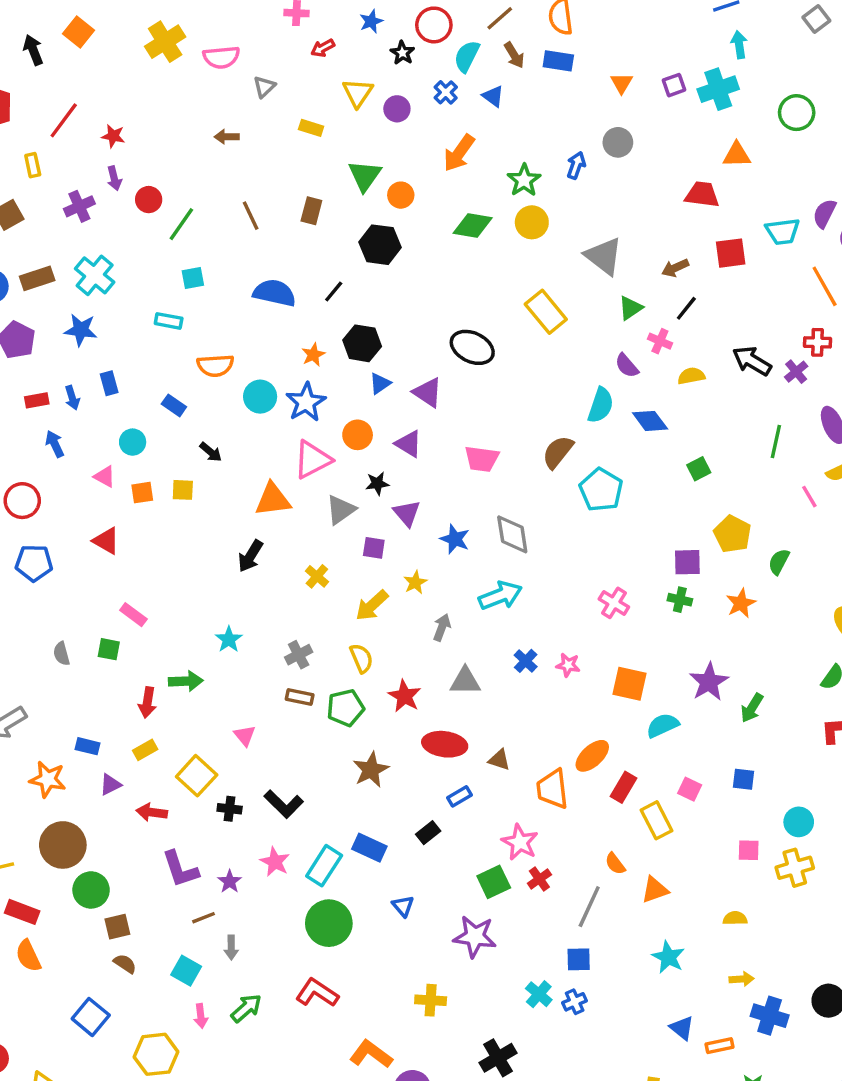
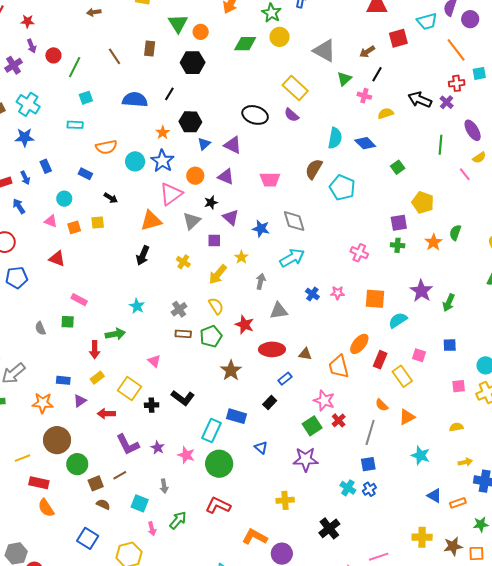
purple semicircle: (627, 366) -> (292, 115), moved
green semicircle: (779, 562) -> (455, 233), moved
pink star: (275, 862) -> (186, 455), moved
brown line: (203, 918) -> (120, 475), moved

